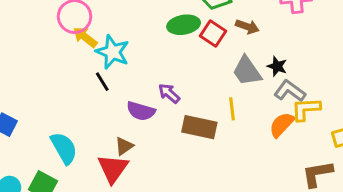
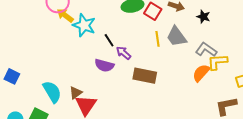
black star: (277, 66) -> (203, 17), moved
black line: (102, 82) -> (109, 40), moved
yellow line: (232, 109) -> (158, 39), moved
brown triangle: (124, 146) -> (76, 93), moved

